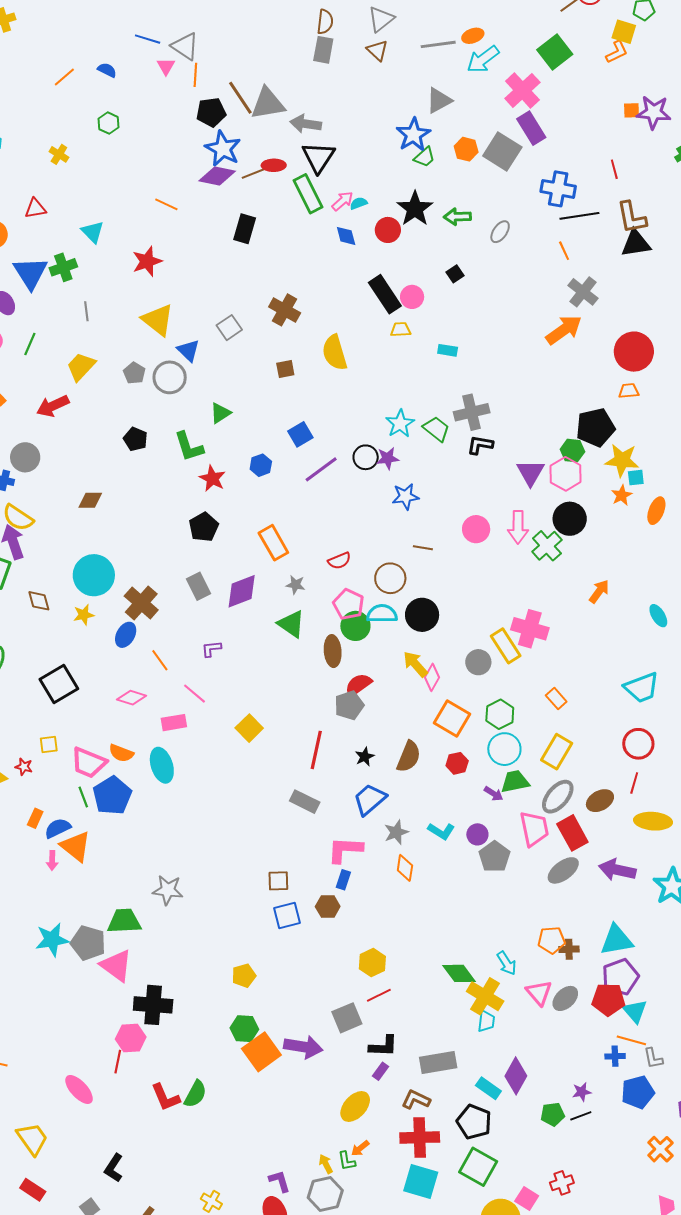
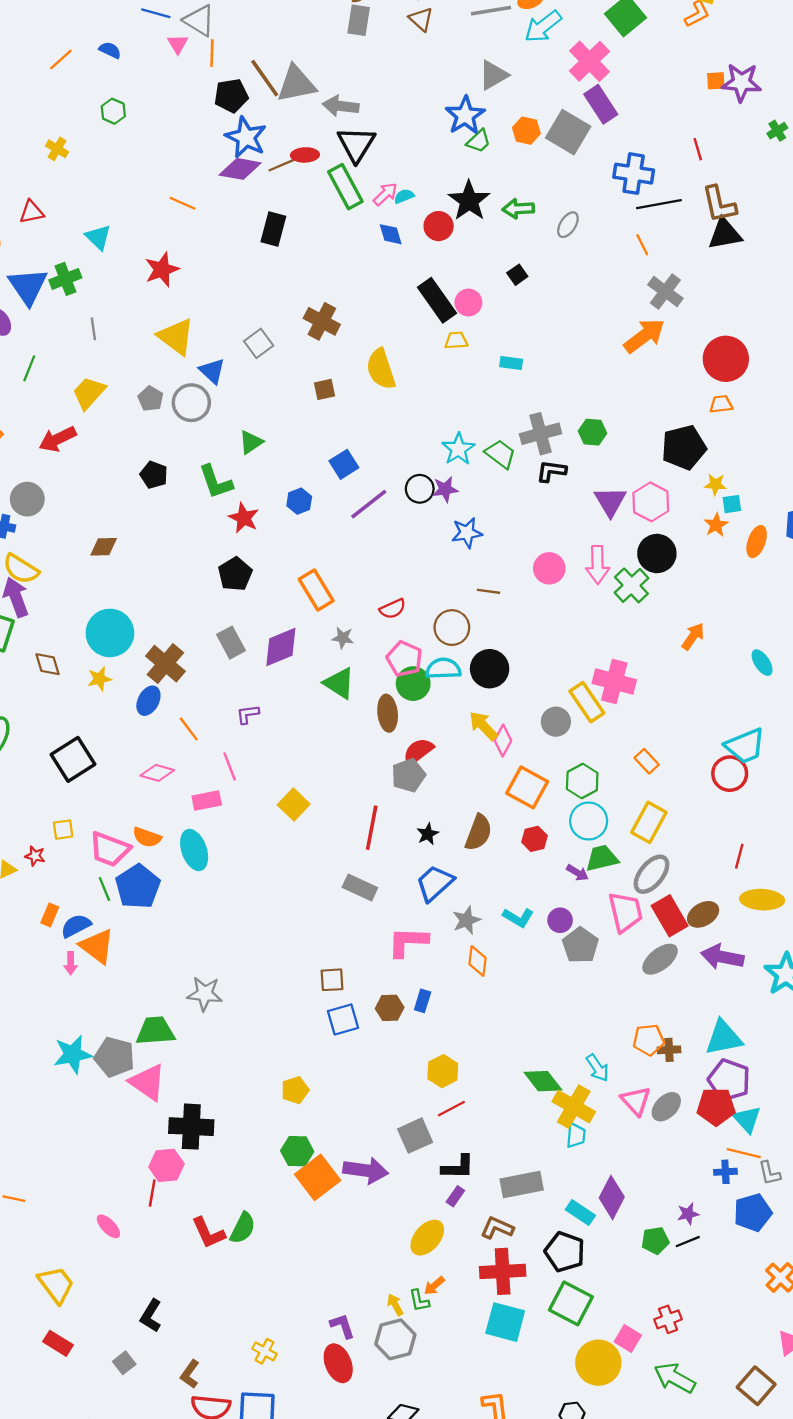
green hexagon: (572, 451) -> (592, 432), moved
yellow star: (622, 460) -> (715, 484), size x0.6
pink line: (194, 694) -> (230, 766), turned 30
red circle: (638, 744) -> (730, 774), moved
brown ellipse: (600, 801) -> (703, 914), moved
blue rectangle: (343, 880) -> (423, 1001), moved
purple pentagon: (620, 977) -> (729, 1080), turned -30
pink ellipse: (79, 1089) -> (108, 1226), size x0.7

